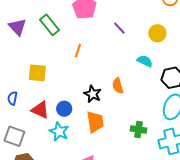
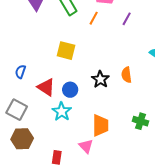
purple line: (119, 28) -> (127, 19), moved, turned 64
orange line: (78, 51) -> (94, 18), moved
yellow square: (37, 73) -> (66, 51), moved
orange trapezoid: (95, 122) -> (100, 125), moved

